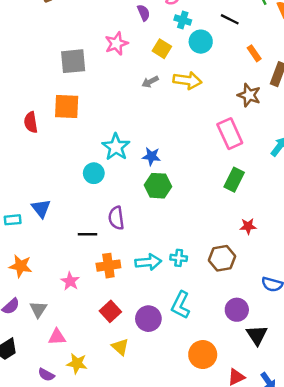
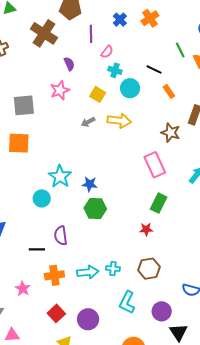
purple semicircle: (144, 13) -> (69, 64), moved
orange rectangle: (254, 53) -> (169, 91), moved
red star: (248, 226) -> (146, 229), moved
cyan L-shape: (181, 305) -> (127, 302), moved

